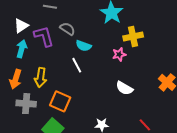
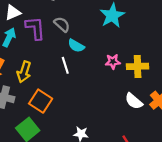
yellow cross: (133, 36) -> (138, 66), moved
white semicircle: (124, 88) -> (134, 101), moved

